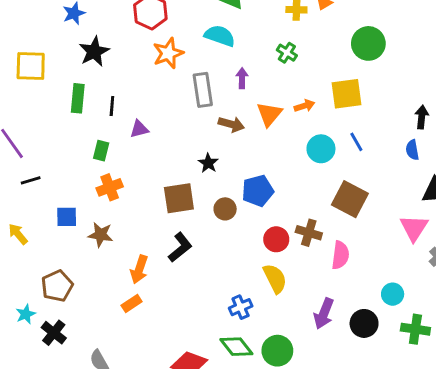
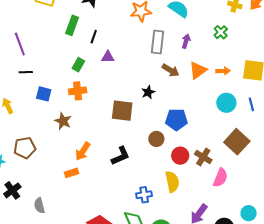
brown circle: (225, 209) -> (156, 139), moved
blue square: (67, 217) -> (44, 94), moved
black L-shape: (180, 247) -> (121, 156), moved
black cross: (54, 333) -> (12, 190), moved

